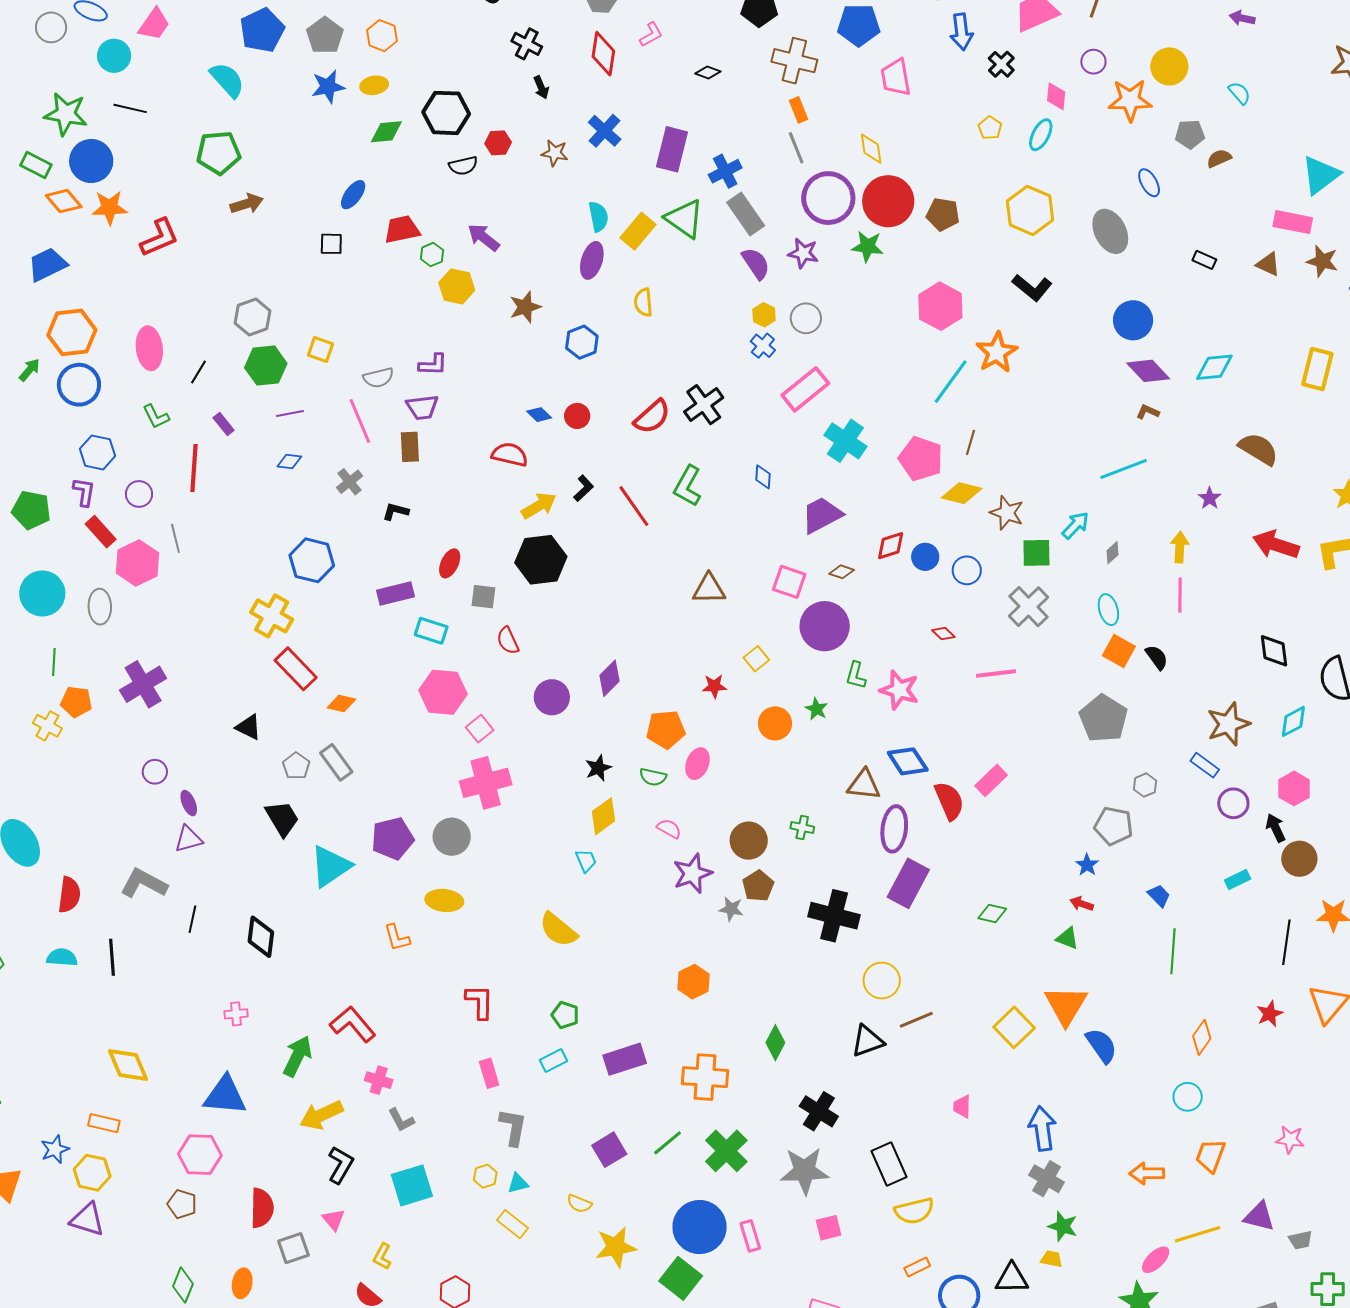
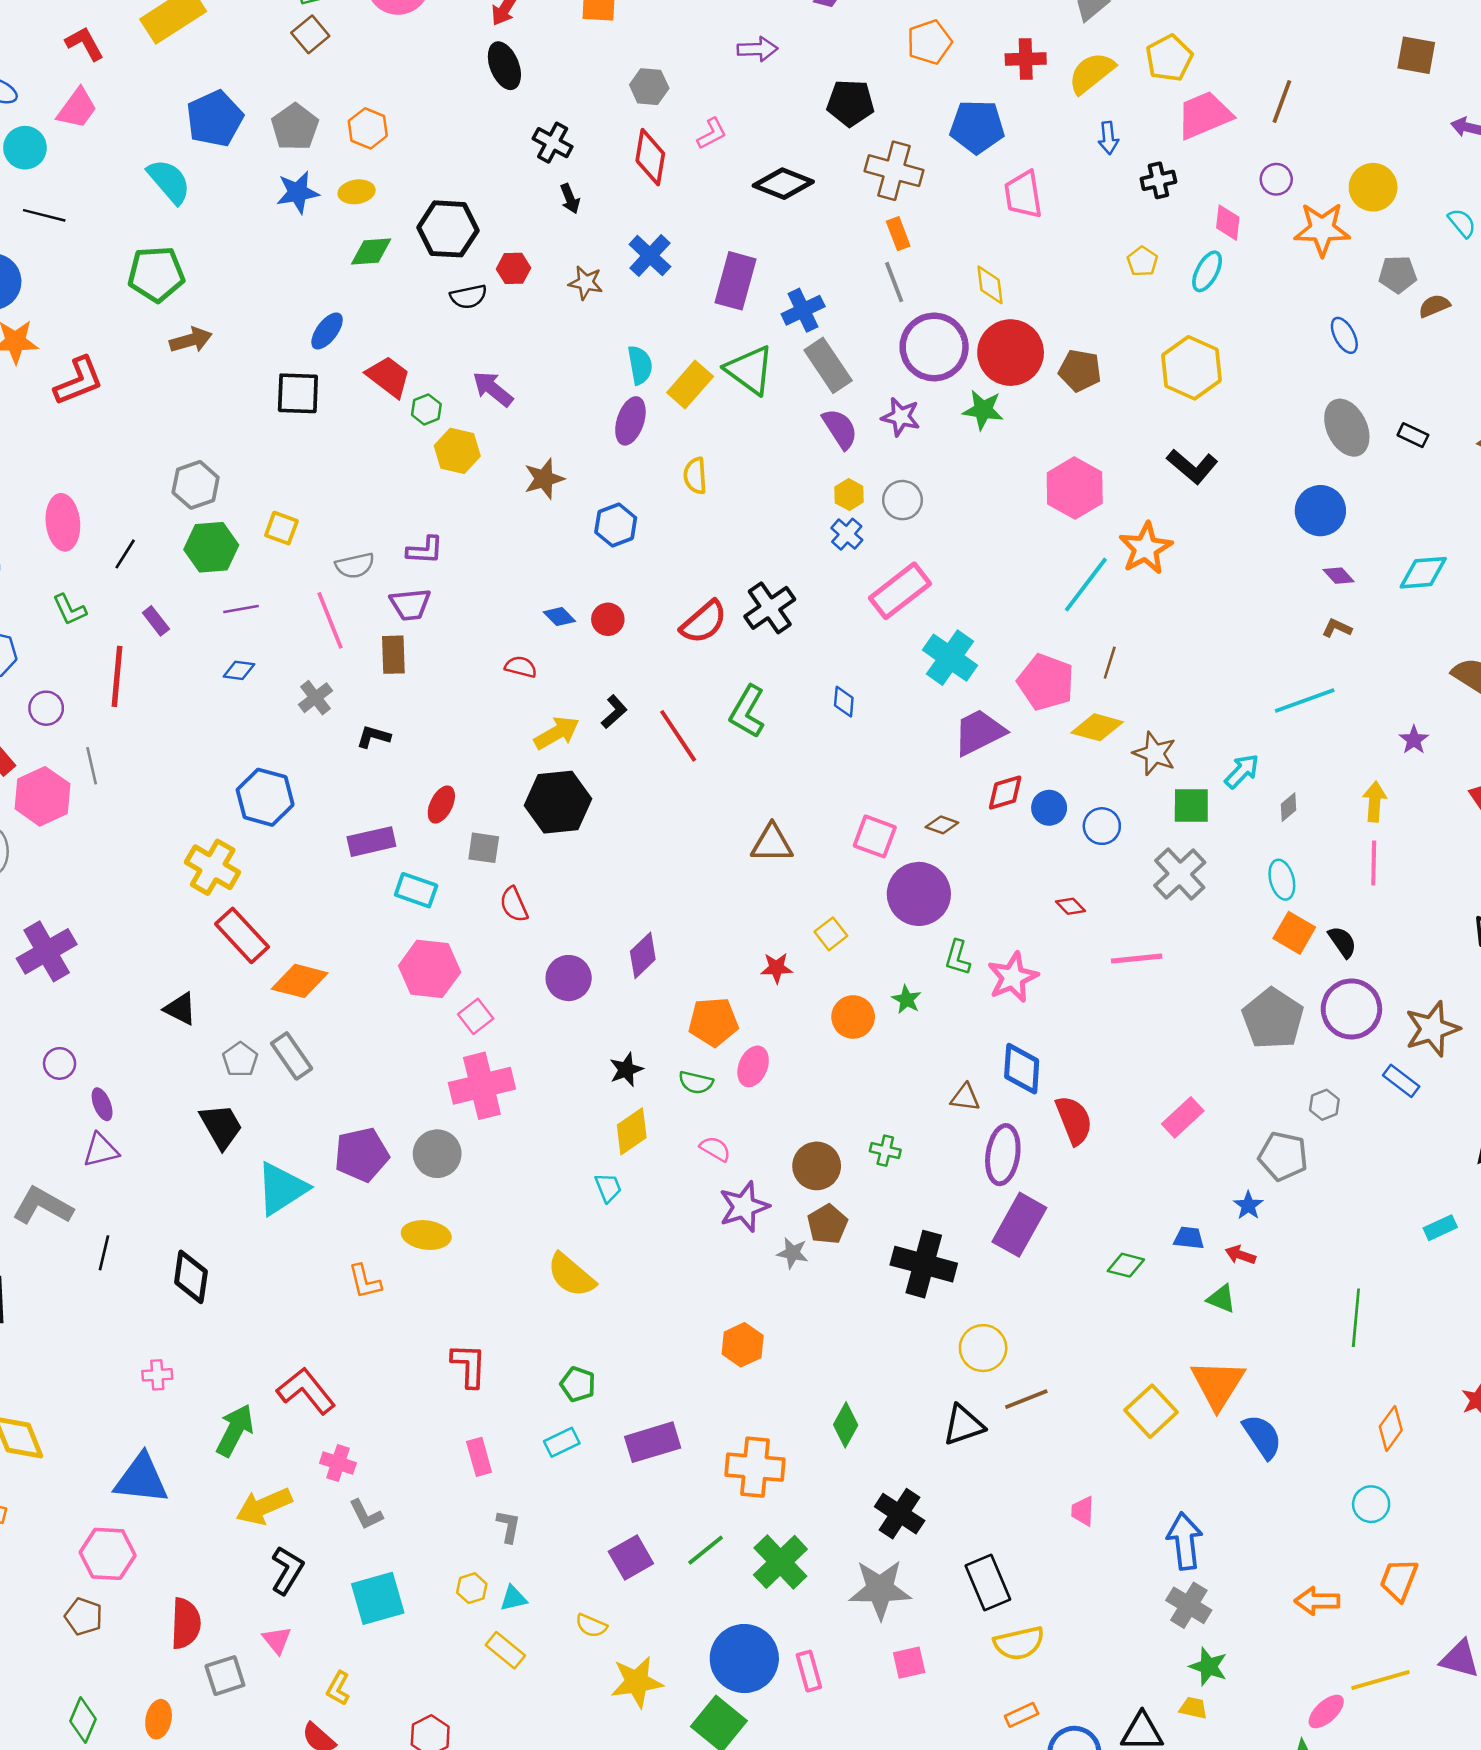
blue arrow: (961, 32) -> (1108, 138), size x0.7
black cross: (1001, 64) -> (1158, 180), turned 32
black diamond: (708, 73) -> (783, 184), size x1.8
red trapezoid: (402, 229) -> (388, 377), turned 48
gray ellipse: (1110, 231) -> (1347, 428), moved
black square: (331, 244) -> (298, 393), size x1.5
purple diamond: (1148, 371) -> (1339, 576), size x0.6
red semicircle: (510, 455) -> (521, 667), size x0.7
purple trapezoid: (822, 515) -> (979, 732), moved
pink star: (899, 690) -> (1013, 977), turned 30
orange diamond: (341, 704) -> (300, 981), size x1.5
blue diamond: (908, 761) -> (1022, 1069), turned 36
pink rectangle: (991, 780) -> (1183, 1117), moved
brown triangle: (864, 785) -> (965, 1097), size x0.7
purple circle: (1233, 803) -> (1351, 1009), moved, size x1.5
blue trapezoid: (1159, 896) -> (1189, 1238), moved, turned -40
gray L-shape: (513, 1127) -> (508, 1526), size x0.7

